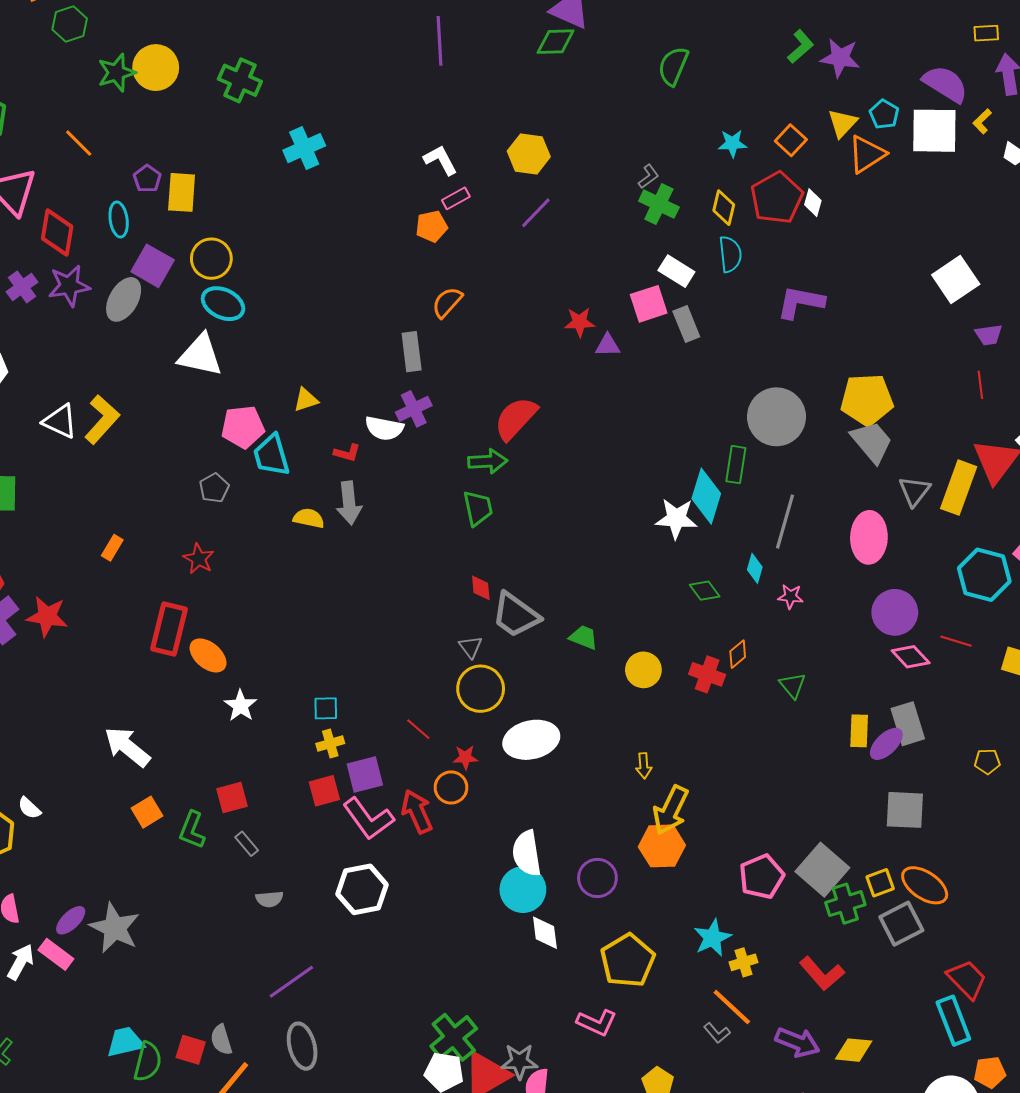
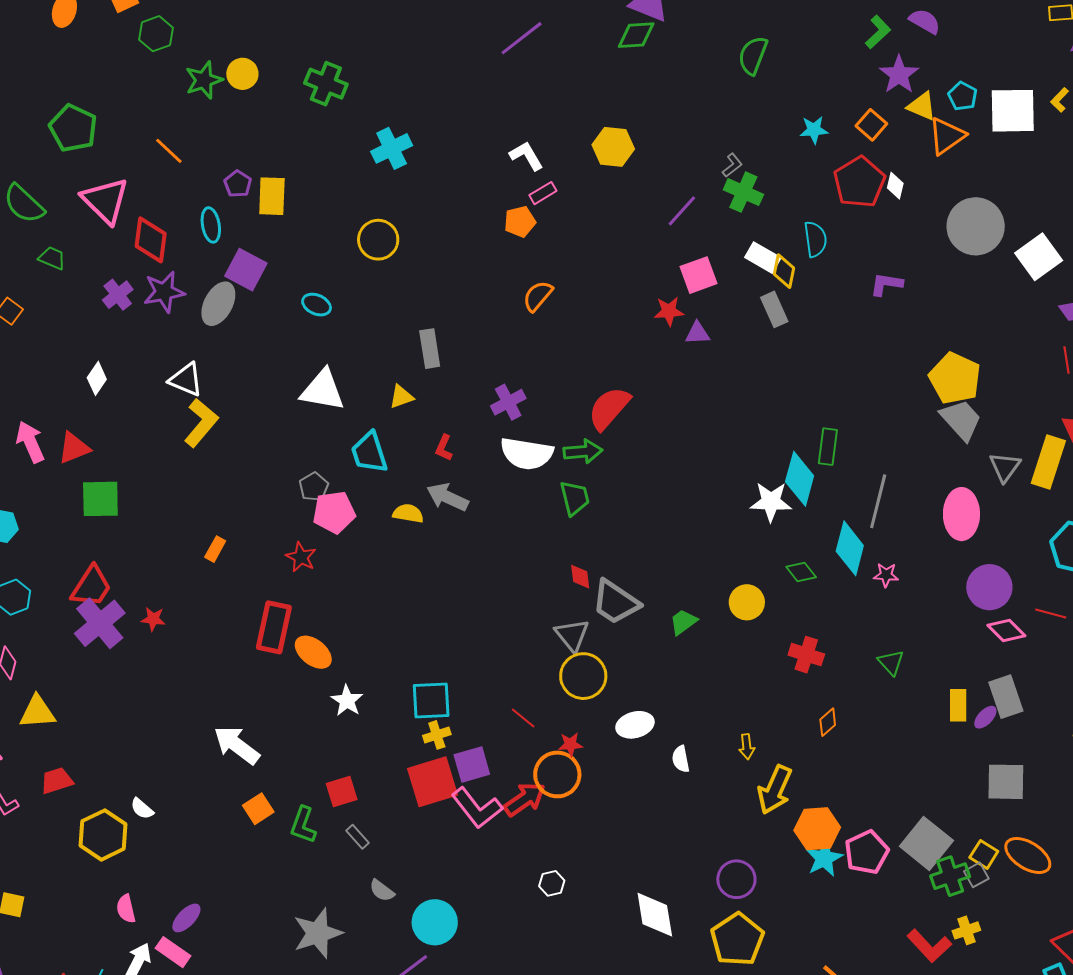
purple line: (440, 41) -> (522, 38), turned 57
purple star: (840, 58) -> (899, 75), moved, turned 30
yellow circle: (156, 68) -> (242, 74), size x0.7
purple semicircle: (945, 84) -> (925, 21), moved, size x0.7
yellow triangle: (842, 123) -> (922, 106), turned -48
yellow diamond: (724, 208) -> (784, 271), moved
purple line: (536, 213) -> (682, 211), moved
yellow circle: (211, 259) -> (378, 240), moved
purple L-shape: (801, 302) -> (886, 284), size x0.7
cyan ellipse: (223, 304) -> (317, 305), size x0.7
pink square: (649, 304) -> (699, 275), moved
gray rectangle: (412, 352) -> (430, 349), moved
white triangle: (200, 355) -> (323, 390), moved
yellow pentagon: (867, 400) -> (955, 378), turned 30
gray circle: (776, 417) -> (976, 226), moved
white triangle: (60, 421) -> (186, 380), moved
pink pentagon: (243, 427) -> (334, 512), moved
white semicircle: (384, 428) -> (527, 454), moved, size x1.4
red L-shape: (347, 453) -> (444, 448), turned 100
gray arrow: (349, 503) -> (447, 497), turned 123
cyan diamond: (755, 568) -> (850, 548), size x1.8
red star: (47, 616) -> (153, 619), size x0.6
green trapezoid: (584, 637) -> (683, 622), turned -56
gray triangle: (471, 647) -> (572, 635), size x1.5
orange diamond: (738, 654) -> (828, 722), moved
yellow circle: (643, 670) -> (747, 602), moved
cyan square: (326, 708) -> (431, 701), size x1.6
white ellipse: (531, 740) -> (635, 725), size x0.7
purple ellipse: (886, 744) -> (985, 717), size x0.7
orange circle: (451, 787) -> (557, 774), size x1.4
red square: (324, 791) -> (433, 782), size x1.6
red arrow: (417, 811) -> (525, 799), turned 81
orange hexagon: (662, 846) -> (817, 829), moved
white semicircle: (527, 853) -> (681, 759), moved, size x0.6
purple circle: (597, 878) -> (736, 879), moved
yellow square: (880, 883) -> (984, 854), turned -36
white hexagon: (362, 889) -> (552, 883), moved, size x0.5
cyan circle: (523, 890) -> (435, 922), moved
gray semicircle: (269, 899) -> (382, 891), turned 44
gray square: (901, 924) -> (976, 875), moved, size x0.6
gray star: (115, 928) -> (318, 933), moved, turned 30
white diamond: (545, 933) -> (655, 915), size x1.4
cyan star: (712, 938) -> (824, 858), moved
yellow cross: (744, 962) -> (966, 930), moved

